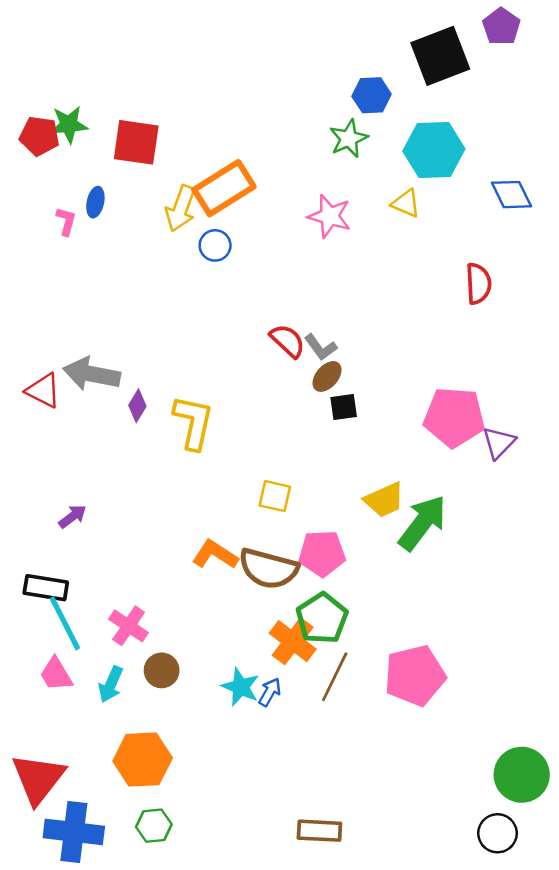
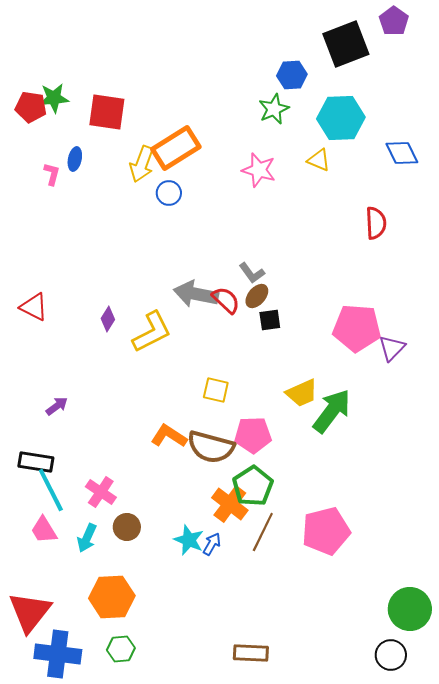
red semicircle: (288, 341) -> (226, 300), moved
gray arrow: (92, 374) -> (196, 294), moved
yellow L-shape: (193, 422) -> (152, 332), turned 51

